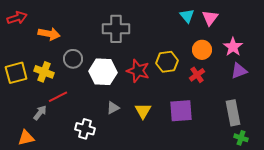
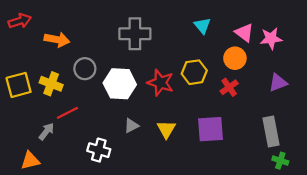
cyan triangle: (187, 16) -> (202, 26), moved
pink triangle: (210, 18) -> (244, 33), moved, turned -30
pink star: (233, 47) -> (271, 38), moved, turned 30

